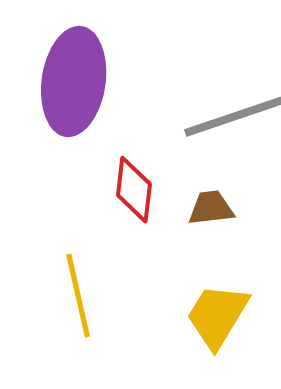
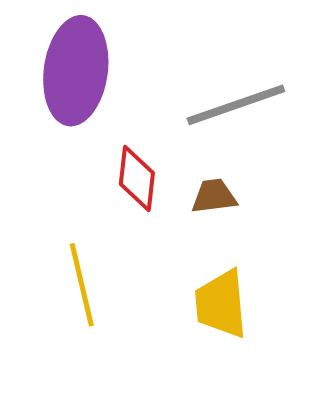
yellow trapezoid: (217, 316) -> (221, 304), turned -36

